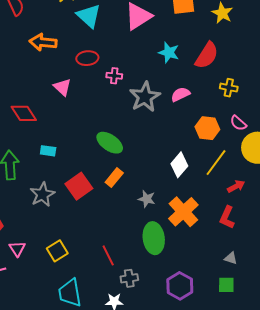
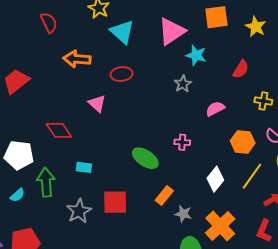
cyan star: (169, 53) -> (196, 55), moved
red semicircle: (207, 55) -> (241, 69), size x0.7
pink cross: (114, 76) -> (182, 142), moved
gray star: (145, 97) -> (183, 84), moved, size x0.6
orange rectangle: (114, 178) -> (164, 196), moved
red square: (79, 186) -> (115, 202), turned 36

